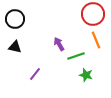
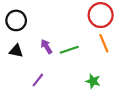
purple arrow: (59, 44) -> (46, 46), moved
green line: (76, 56) -> (69, 50), moved

